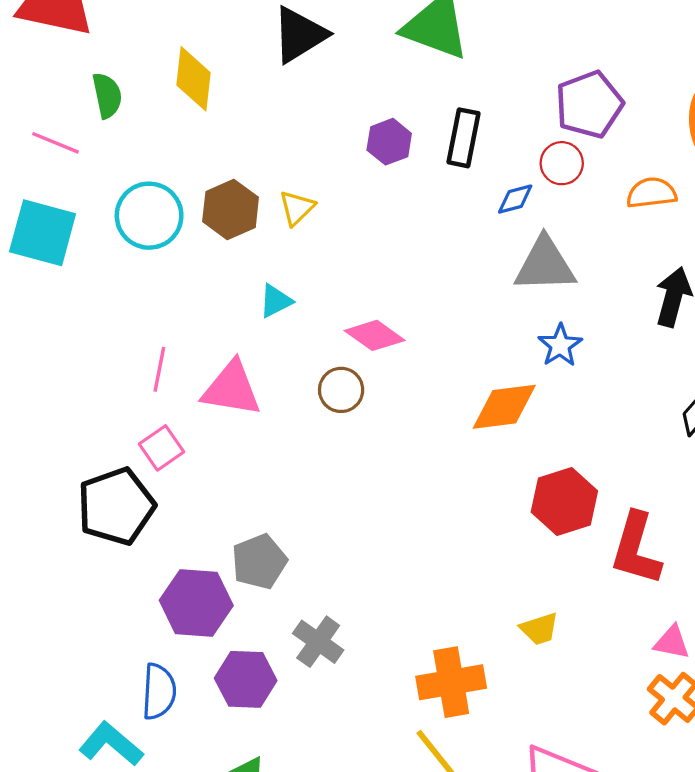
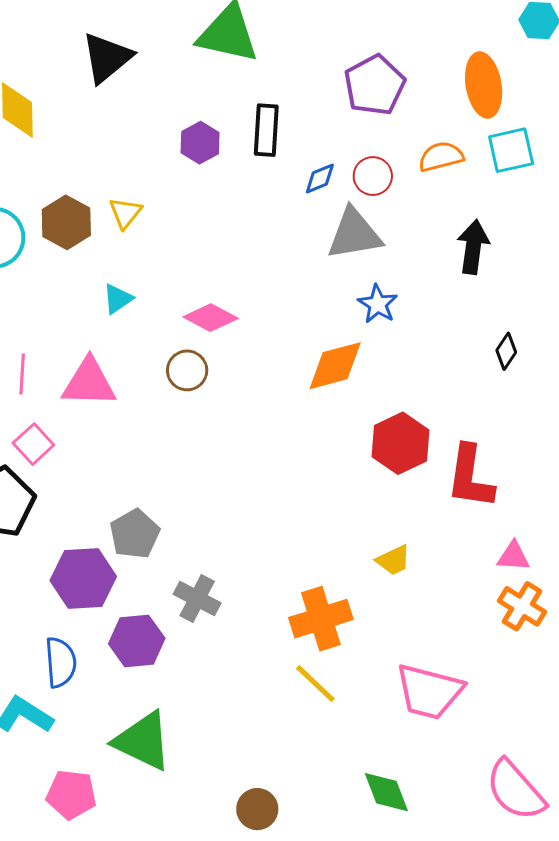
red circle: (562, 163) -> (373, 176), moved

